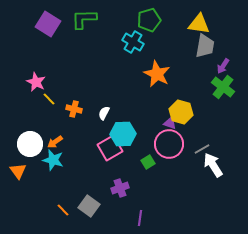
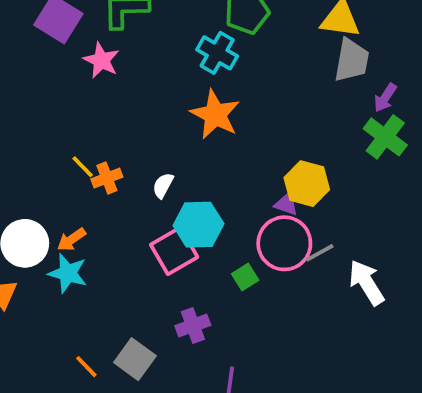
orange star: (157, 74) -> (215, 114), moved
pink star: (36, 82) -> (101, 60), moved
yellow line: (49, 99) -> (83, 167), moved
orange cross: (74, 109) -> (107, 178), turned -35
gray line: (202, 149) -> (320, 253), moved

